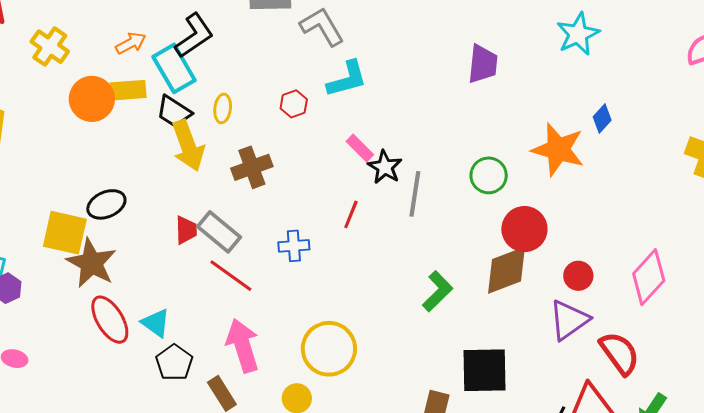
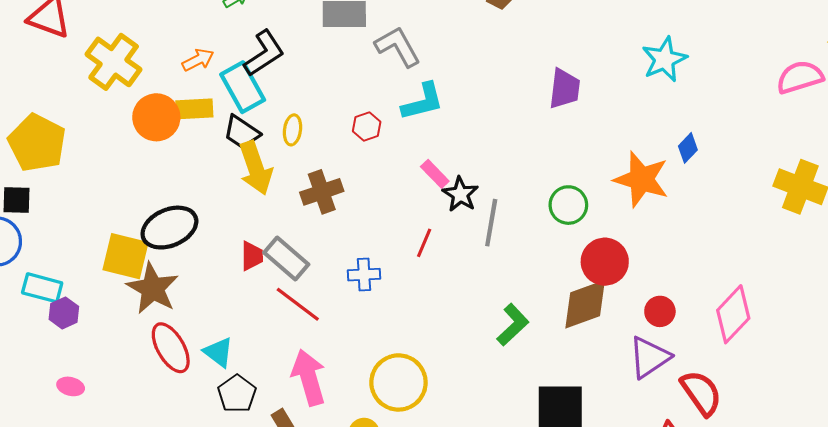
yellow cross: (50, 47) -> (114, 62), size x1.4
black ellipse: (106, 204) -> (169, 228), size x1.4

